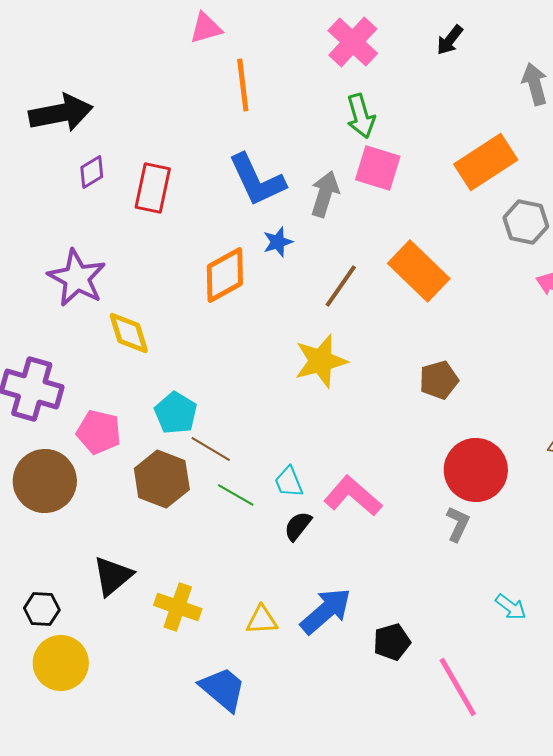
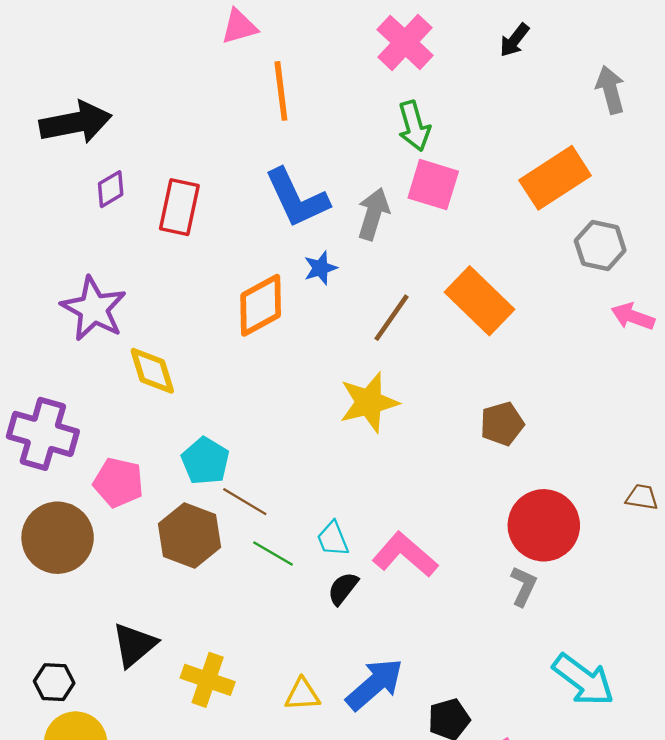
cyan arrow: (511, 607) -> (583, 680), size x1.8

